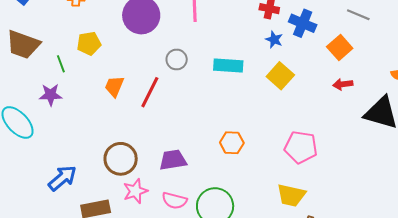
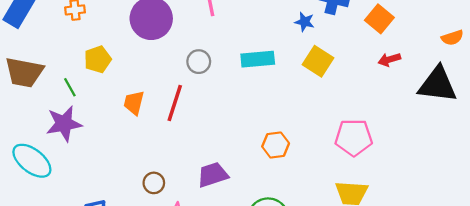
purple star: (51, 95) -> (64, 124), size x1.4
brown circle: (121, 159) -> (154, 183), size x0.6

